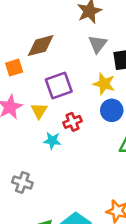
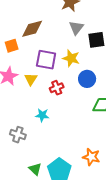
yellow star: (104, 84) -> (71, 58), moved
purple square: (59, 85) -> (46, 60), turned 30
cyan star: (52, 141) -> (42, 115), moved

